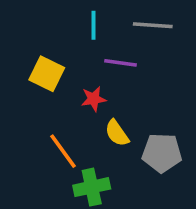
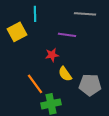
cyan line: (94, 25) -> (35, 14), moved
yellow square: (47, 74) -> (17, 32), moved, turned 36

